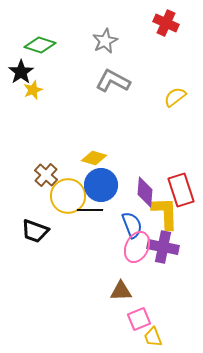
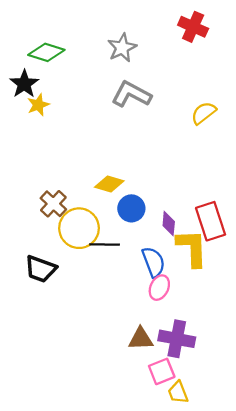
blue circle: (101, 185) -> (131, 208), moved, size x0.7
purple diamond: (145, 192) -> (169, 224), size x0.7
pink ellipse: (137, 247) -> (159, 288), size x0.7
purple cross: (163, 247) -> (177, 339), moved

